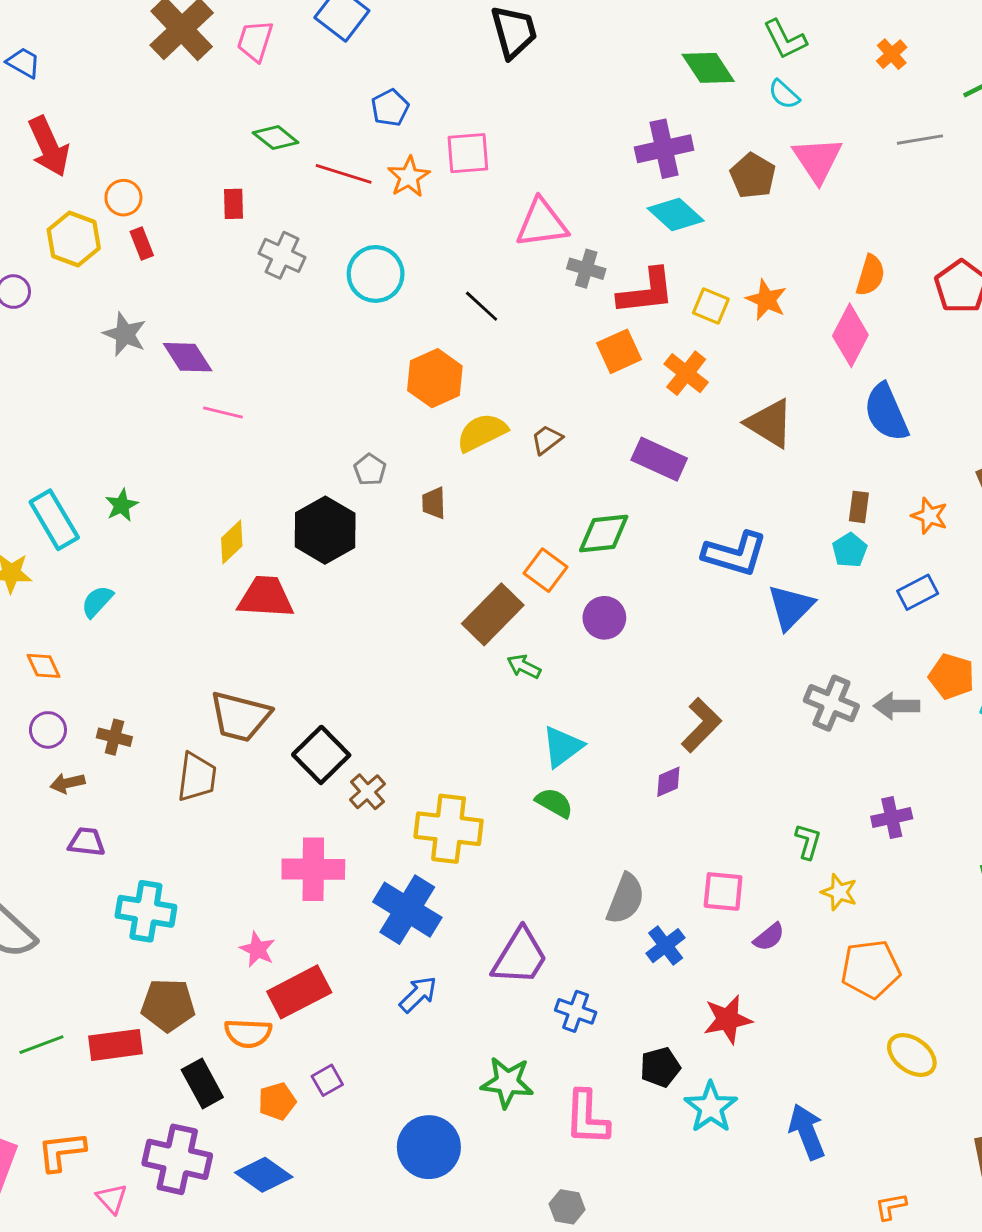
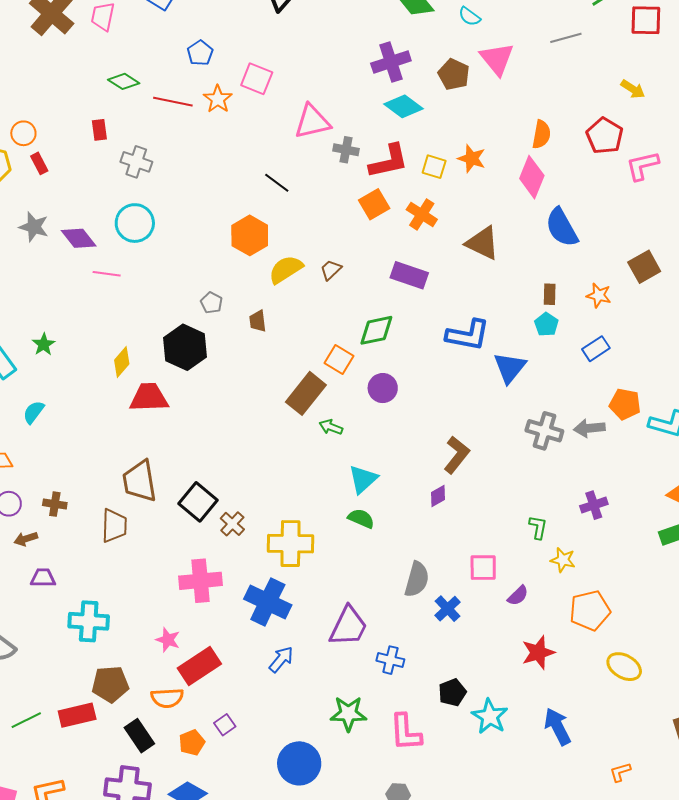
pink square: (468, 153) -> (257, 79), turned 32
cyan circle: (376, 274) -> (135, 223), moved
brown trapezoid: (240, 717) -> (140, 481), turned 72
red star: (728, 1019) -> (538, 653), moved

